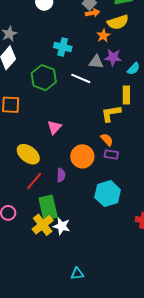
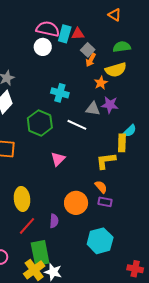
orange arrow: (93, 13) -> (91, 60), turned 128
cyan semicircle: (133, 69) -> (130, 131), moved
pink triangle: (54, 127) -> (58, 159), moved
yellow ellipse: (28, 154) -> (22, 199), turned 45

